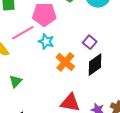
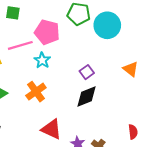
orange cross: (65, 62) -> (36, 92), moved

